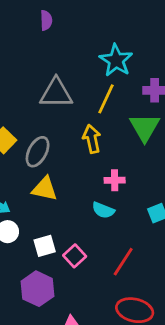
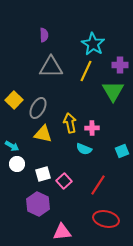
purple semicircle: (46, 20) -> (44, 35), moved
yellow arrow: (92, 139) -> (70, 123), moved

